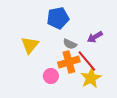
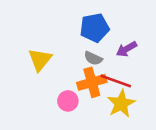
blue pentagon: (58, 18) -> (94, 28), moved
red line: (87, 61) -> (116, 81), turned -30

